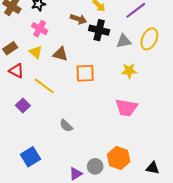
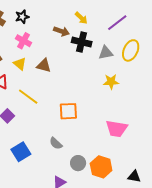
orange square: (85, 73) -> (68, 111), moved
pink trapezoid: (126, 108) -> (117, 129), moved
gray semicircle: (66, 126) -> (56, 143), moved
blue square: (31, 157) -> (21, 152), moved
gray circle: (95, 166) -> (78, 163), moved

